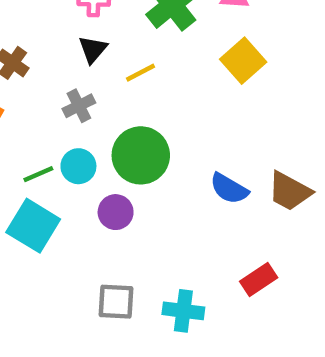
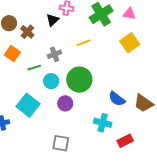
black triangle: (93, 49) -> (52, 20), moved
green line: (38, 174) -> (34, 68), moved
cyan cross: (183, 311) -> (103, 123), moved

